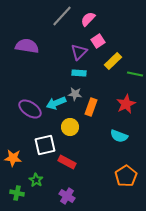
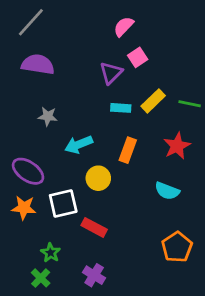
gray line: (62, 16) -> (31, 22), moved
yellow rectangle: (113, 61) -> (153, 101), moved
cyan rectangle: (79, 73) -> (121, 108), moved
gray star: (75, 94) -> (48, 116), moved
purple ellipse: (30, 109) -> (28, 171), moved
orange star: (13, 158) -> (24, 208), moved
green cross: (17, 193) -> (41, 278), moved, turned 32

